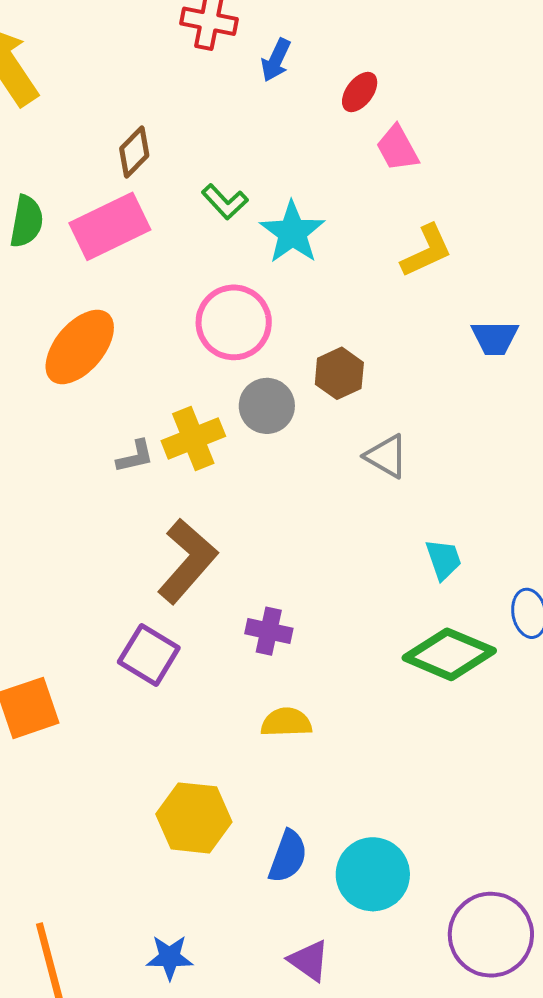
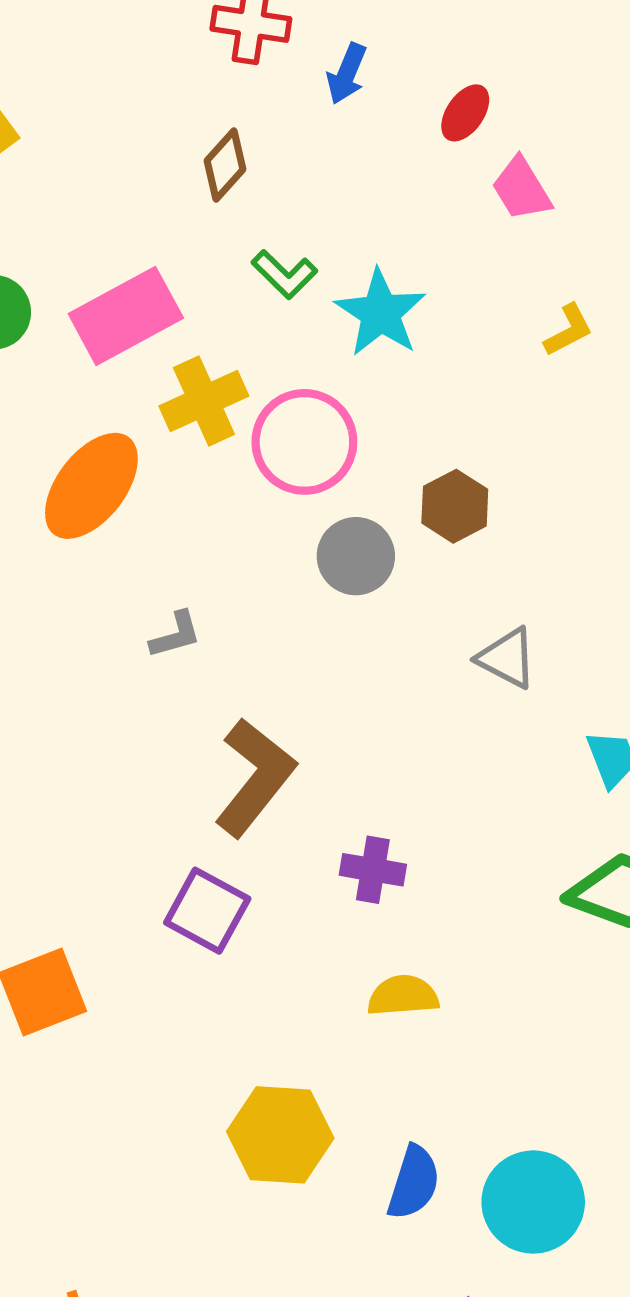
brown diamond: (134, 152) -> (225, 165), moved
yellow L-shape: (426, 251) -> (568, 330), size x0.7
yellow cross: (193, 439) -> (204, 401), moved
gray triangle: (386, 456) -> (507, 658), moved

